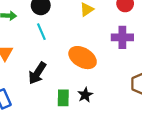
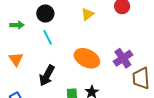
purple cross: (122, 37) -> (123, 58), moved, turned -30

